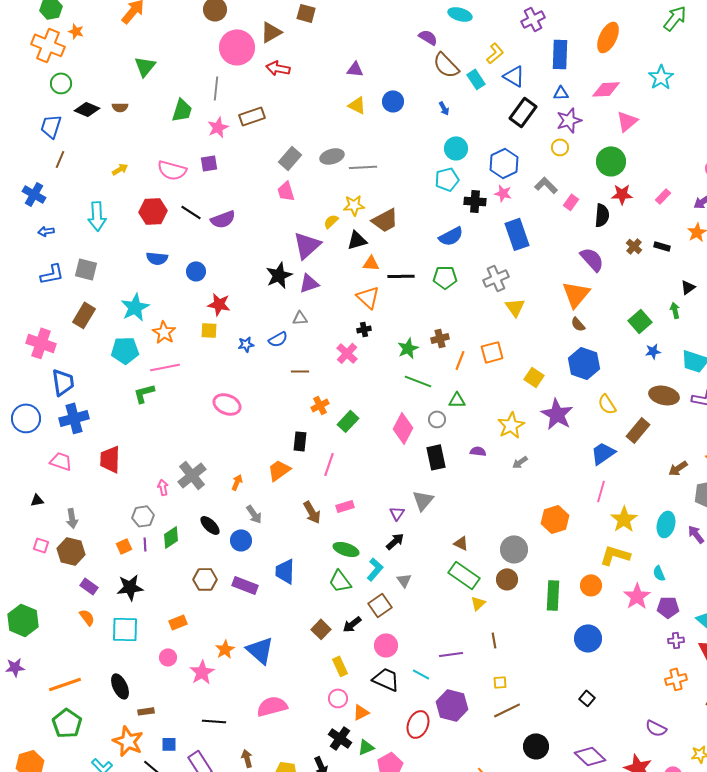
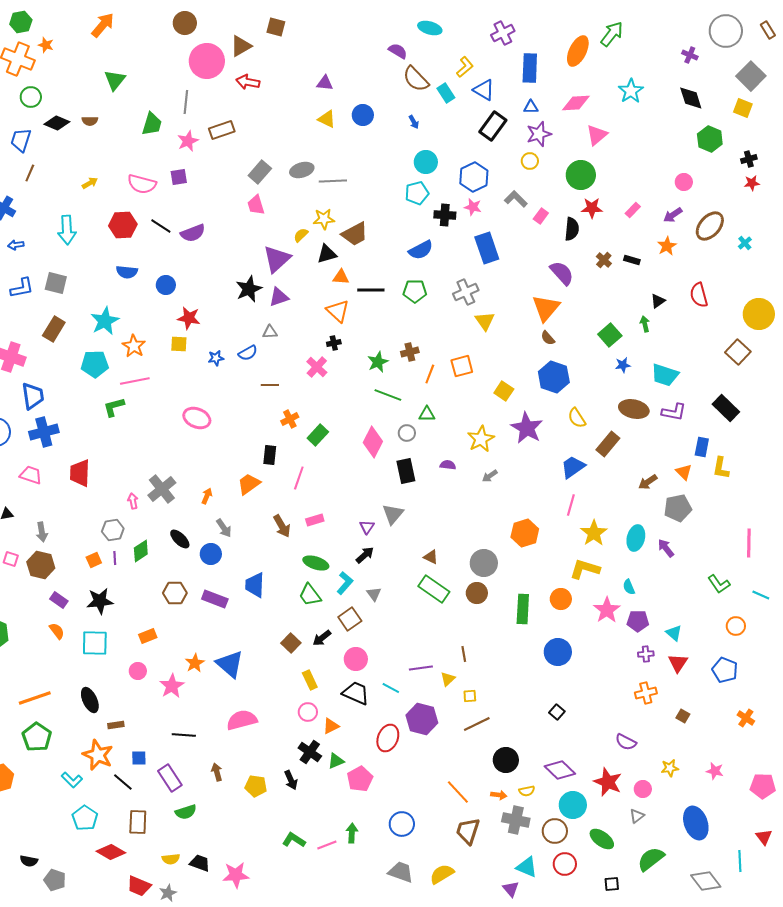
green arrow: (675, 18) -> (612, 34), moved
yellow triangle: (478, 603) -> (448, 679), moved

